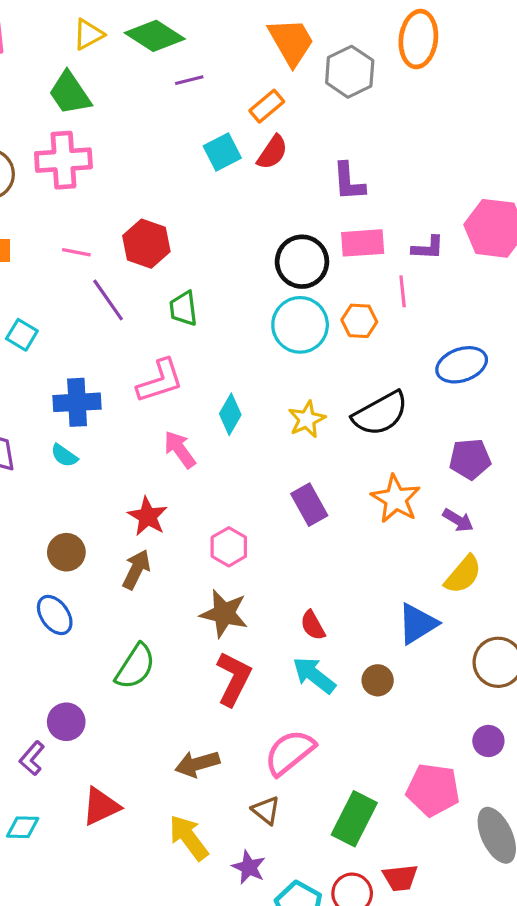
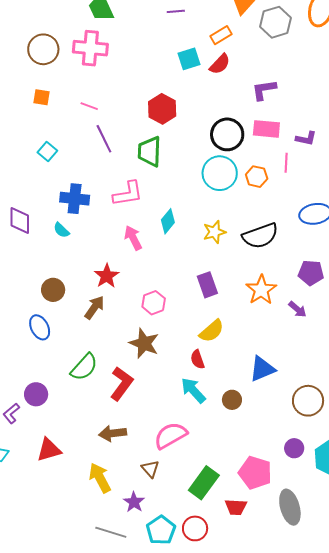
purple L-shape: (349, 182) -> (264, 90), turned 76
red hexagon: (146, 244) -> (162, 109), moved
green trapezoid: (183, 309) -> (149, 151), size x1.4
yellow semicircle: (463, 575) -> (212, 331), moved
red L-shape: (234, 679) -> (122, 384), moved
red trapezoid: (400, 878) -> (236, 507), moved

